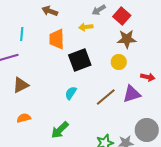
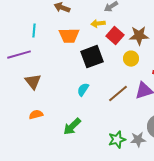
red square: (122, 16) -> (115, 36), moved
orange trapezoid: (57, 39) -> (69, 36), turned -90
brown triangle: (21, 85) -> (33, 82), turned -42

